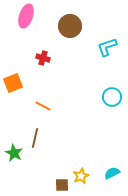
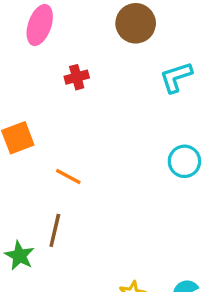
brown circle: (70, 26) -> (136, 23), moved
red cross: (43, 58) -> (77, 77), moved, turned -32

